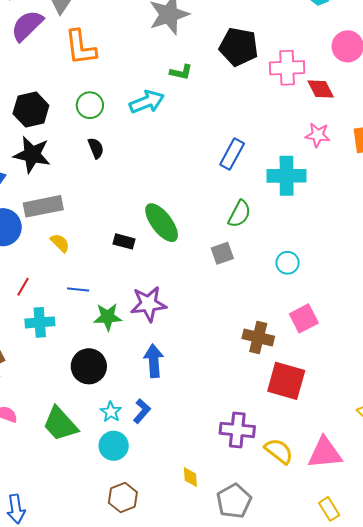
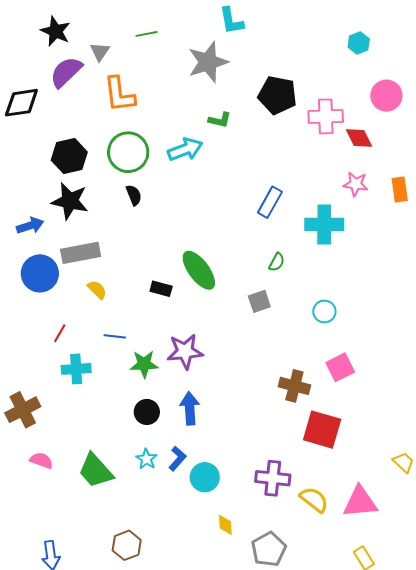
green circle: (90, 105) -> (128, 152), size x1.5
green semicircle: (239, 214) -> (277, 262), size x0.7
black circle: (89, 366) -> (147, 412), moved, size x0.7
cyan circle: (114, 446) -> (205, 477), moved
brown hexagon: (123, 498) -> (127, 545), moved

